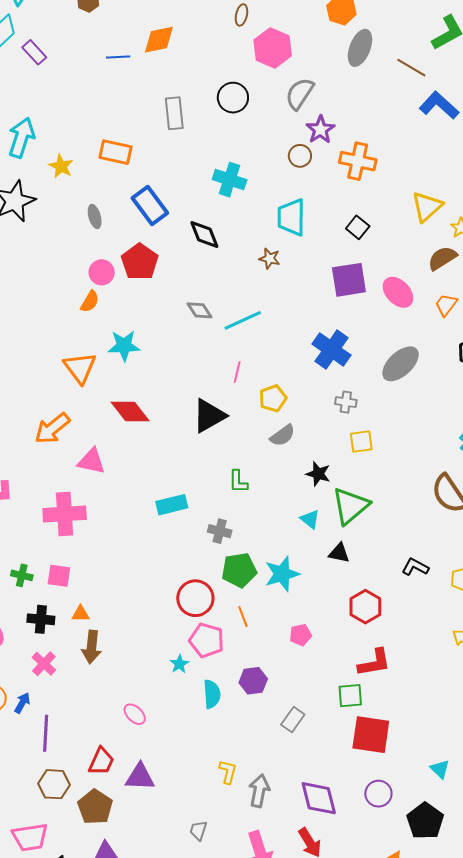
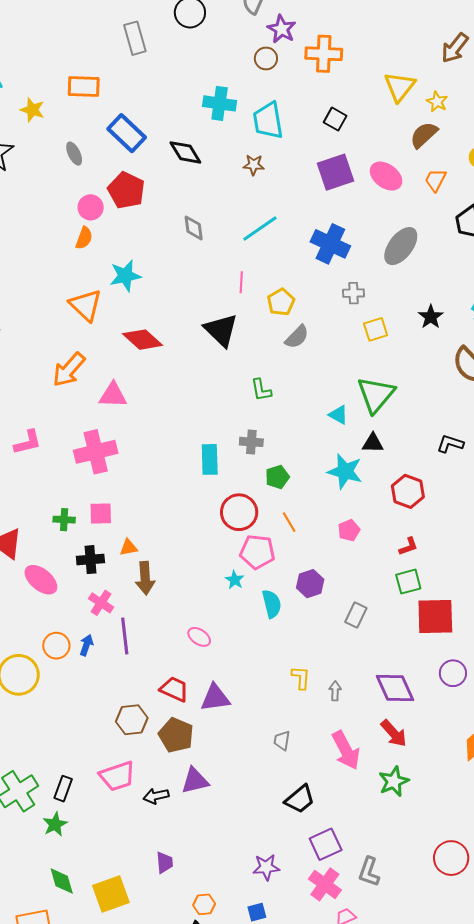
cyan cross: (230, 180) -> (220, 103), moved
gray diamond: (200, 310) -> (194, 228), turned 36
cyan line: (243, 320) -> (260, 229), moved
black triangle: (209, 416) -> (221, 330), turned -36
black star: (318, 474) -> (431, 317), moved, turned 30
cyan rectangle: (172, 505) -> (210, 459), moved, turned -68
green pentagon: (239, 570) -> (277, 477), size x0.7
cyan star: (282, 574) -> (345, 471), moved, turned -30
red L-shape: (374, 663) -> (408, 546), moved, size x0.6
purple line: (46, 733) -> (125, 636), moved
red trapezoid: (101, 761) -> (174, 689), turned -80
gray arrow: (259, 791) -> (335, 691), size x0.6

